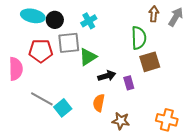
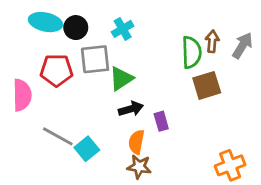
brown arrow: (154, 14) -> (212, 41), moved
gray arrow: (176, 17) -> (242, 45), moved
black arrow: (107, 76) -> (131, 109), moved
purple rectangle: (129, 83) -> (161, 121), moved
orange cross: (167, 120) -> (230, 165), turned -35
brown star: (121, 121) -> (139, 167), moved

